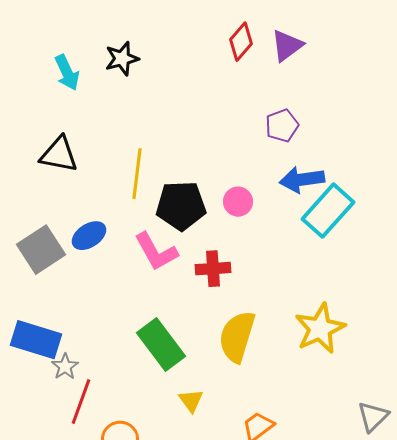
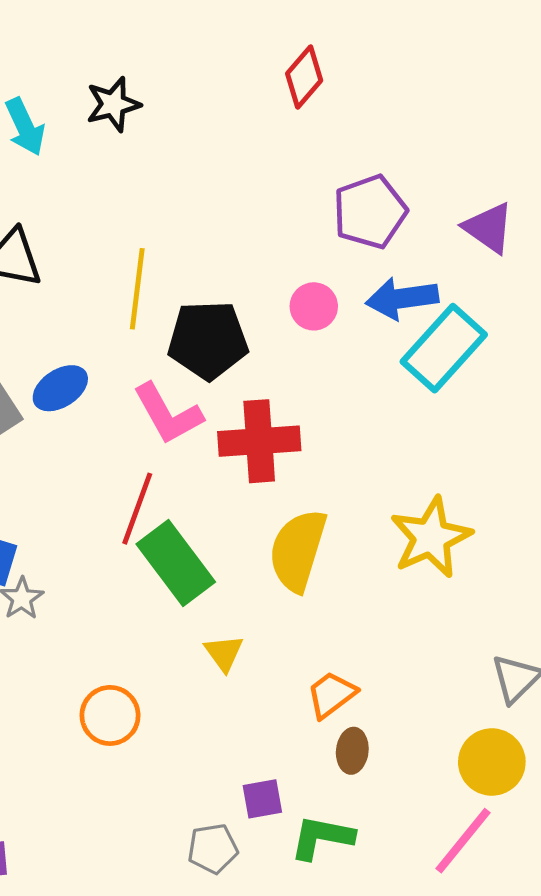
purple triangle: (287, 46) -> (489, 228), moved, turned -48
purple pentagon: (282, 126) -> (370, 212), size x1.4
pink circle: (238, 202) -> (314, 306), moved
red cross: (213, 269) -> (259, 441), size x1.4
red line: (81, 402) -> (137, 509), moved

